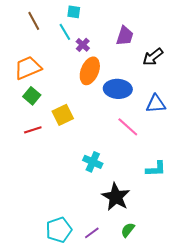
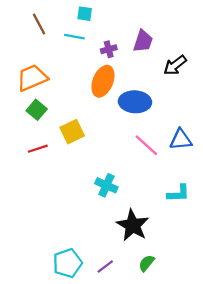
cyan line: (65, 32) -> (74, 37), turned -48
purple cross: (83, 45) -> (109, 49), moved, turned 32
blue triangle: (156, 104) -> (181, 140), moved

